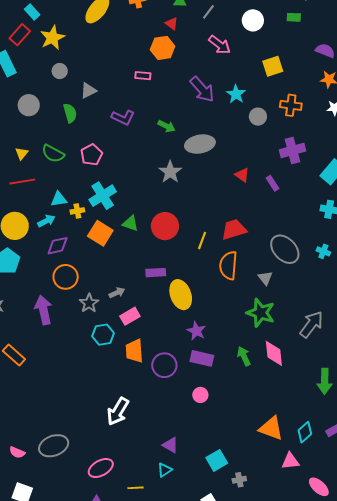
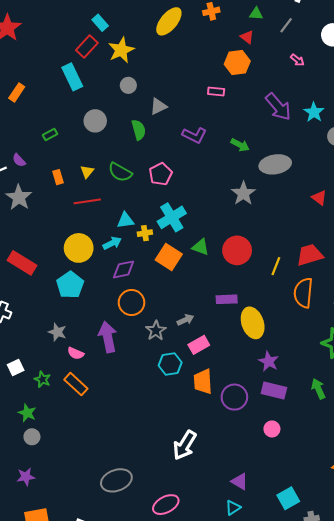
pink arrow: (220, 45) -> (297, 60), size x0.6
pink semicircle: (17, 452) -> (76, 353), moved

